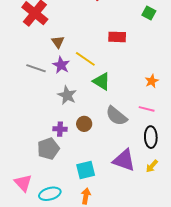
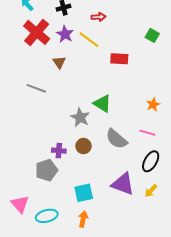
yellow line: (85, 59) -> (89, 40), moved
purple star: (61, 65) -> (65, 34), moved
gray star: (67, 95) -> (80, 117), moved
black ellipse: (151, 137) -> (151, 161), turned 30

